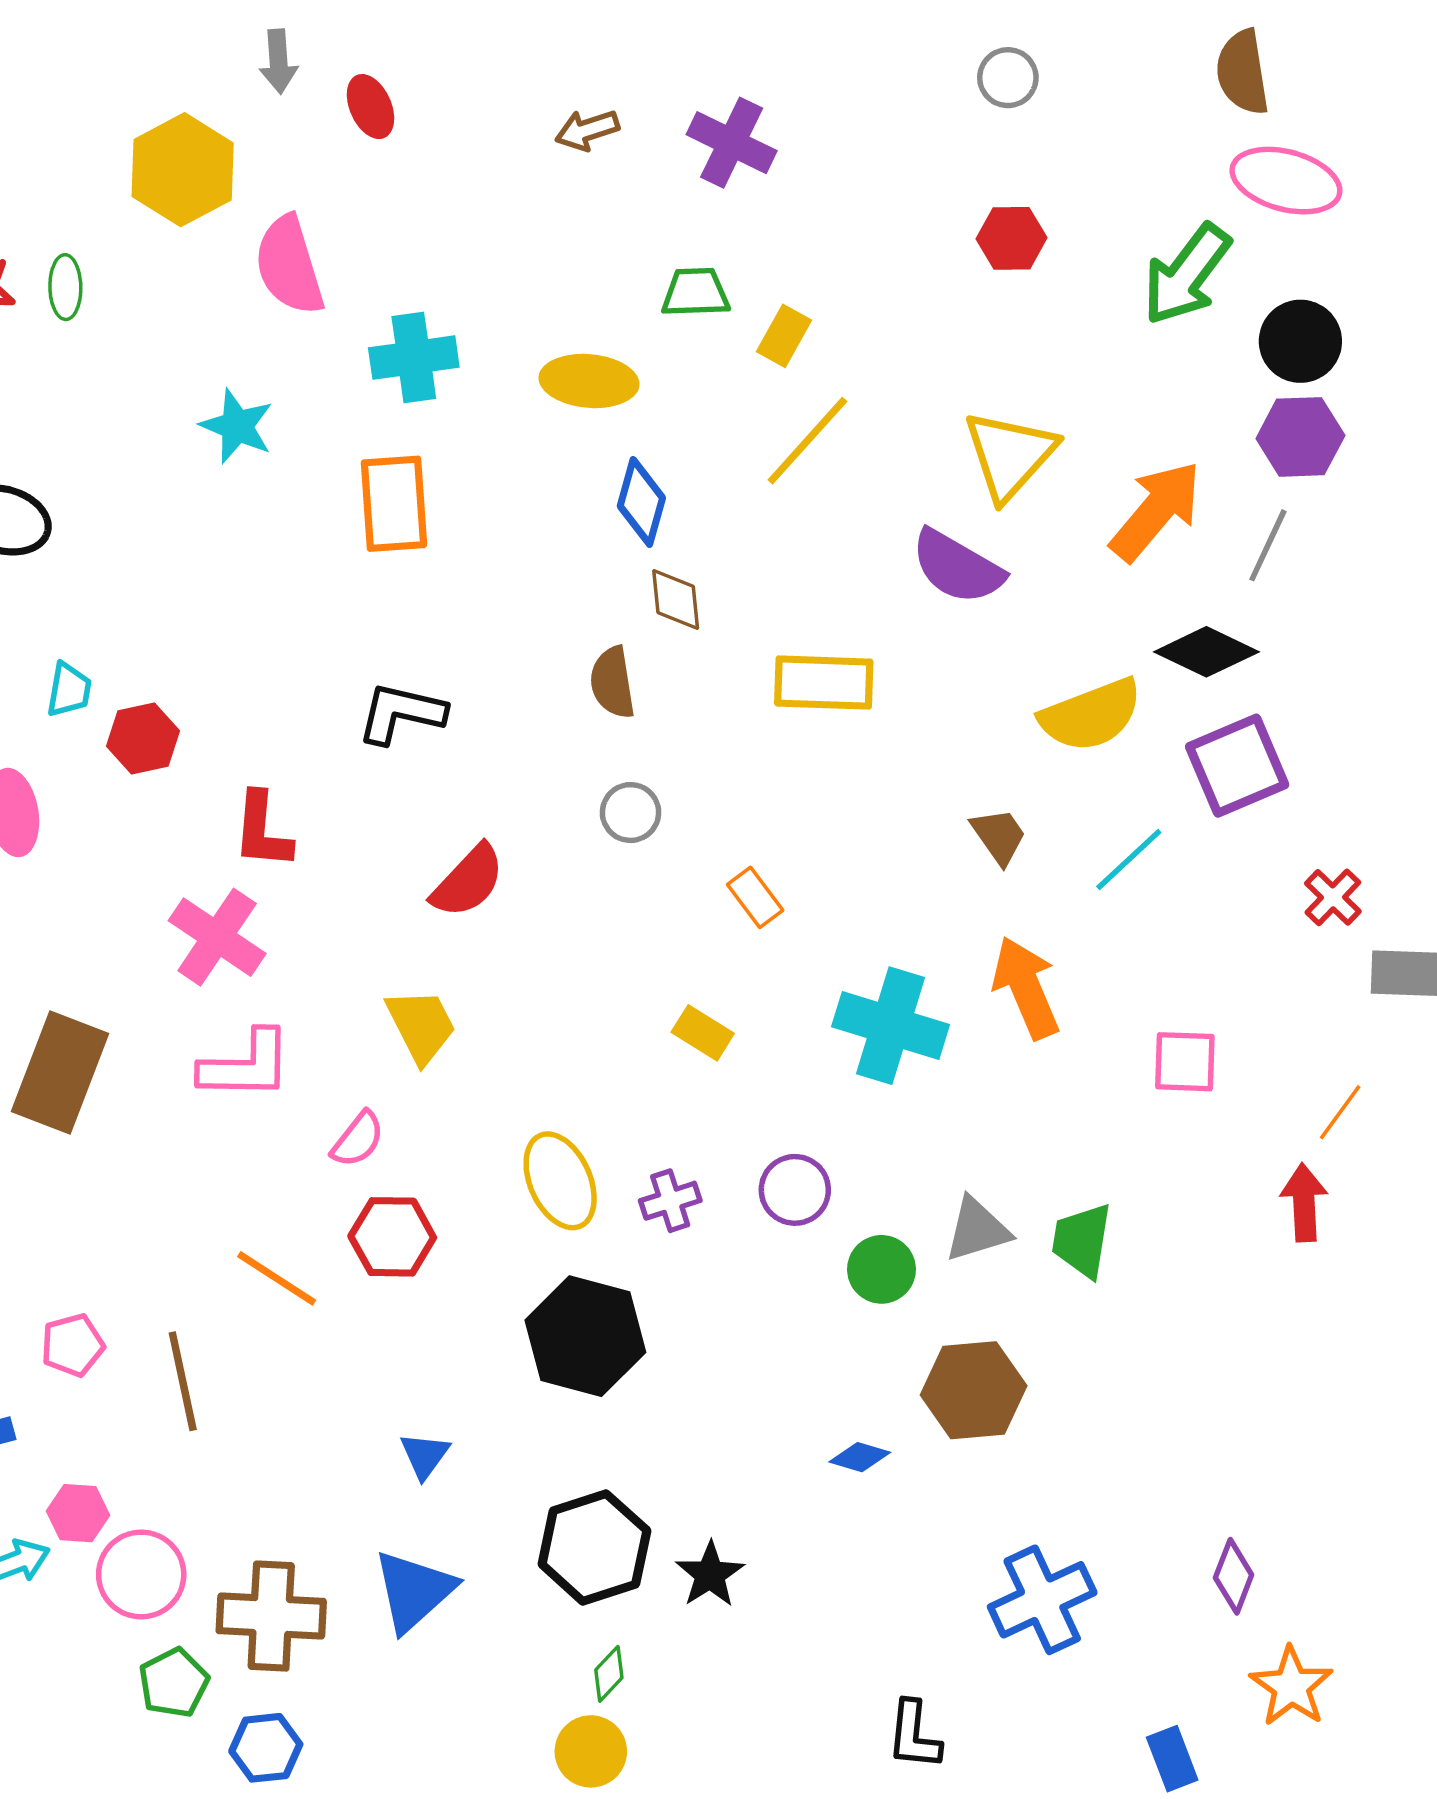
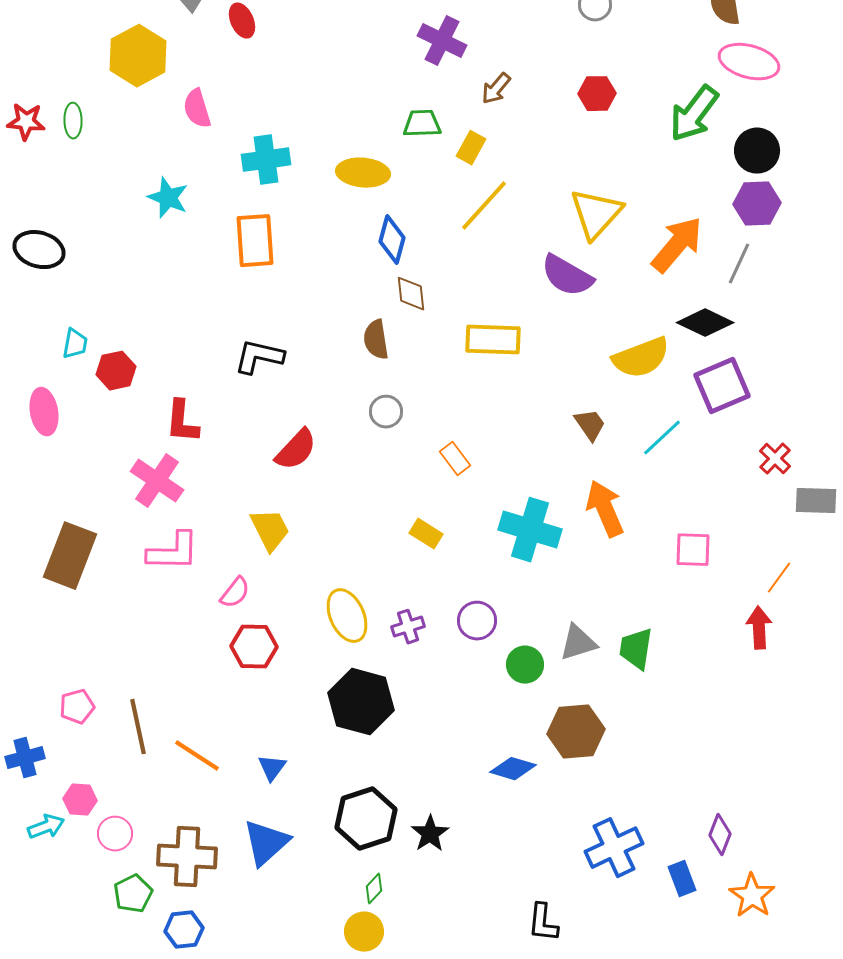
brown arrow: (587, 130) -> (496, 89), moved, turned -32
pink semicircle: (289, 265) -> (197, 109), size x0.7
orange line: (277, 1278) -> (197, 756), moved
blue diamond: (860, 1457) -> (513, 769), size x1.4
pink circle: (141, 1574) -> (115, 834), size x0.7
blue rectangle: (1172, 1759) -> (682, 879), moved

